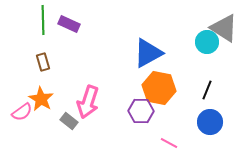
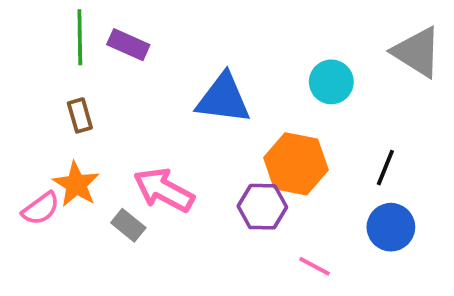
cyan circle: (207, 42) -> (331, 82), moved
blue triangle: (148, 53) -> (223, 99), moved, turned 36
pink arrow: (88, 102) -> (164, 190), turned 100

